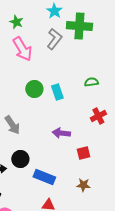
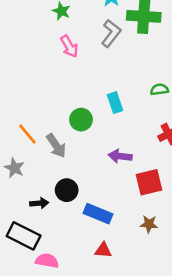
pink arrow: (22, 49) -> (69, 46), size x0.7
green circle: (34, 89) -> (81, 120), moved
red square: (83, 153) -> (149, 182), size x1.5

